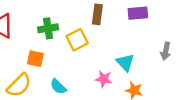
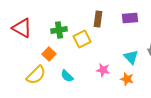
orange square: (35, 59) -> (49, 54), turned 32
cyan triangle: (125, 63) -> (131, 57), moved

